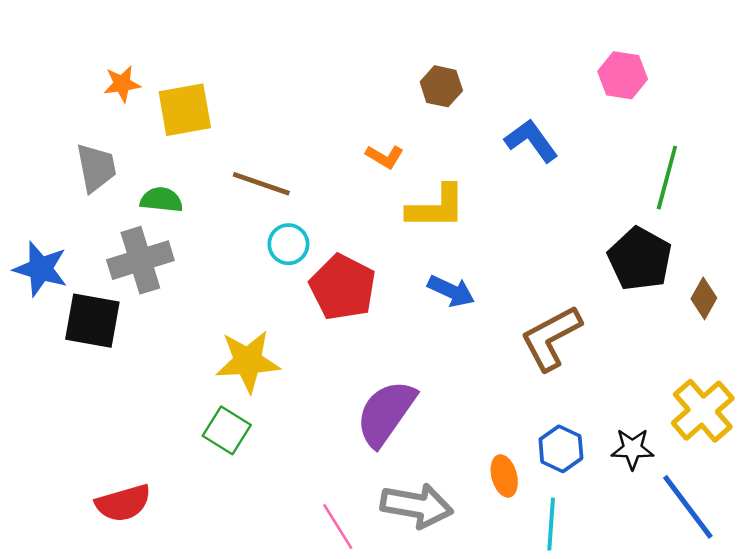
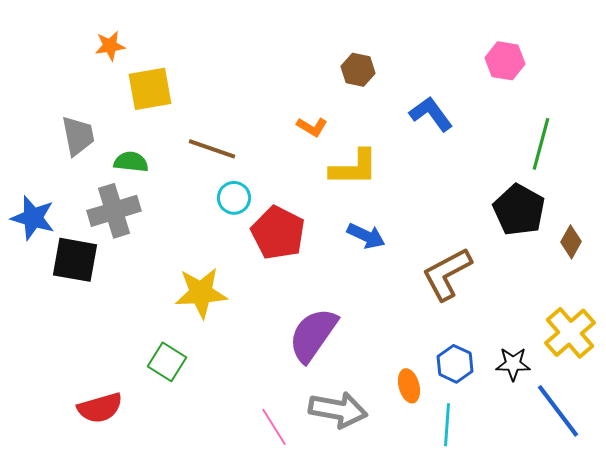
orange star: (122, 84) -> (110, 46), moved
green square: (227, 430) -> (167, 362), moved

